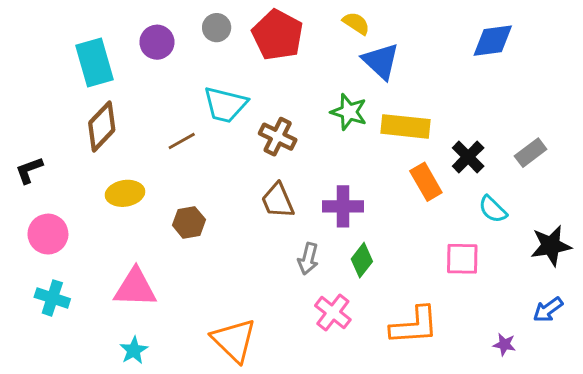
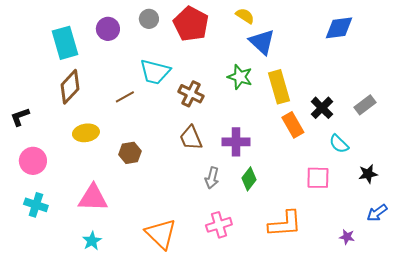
yellow rectangle: (406, 126) -> (279, 87), turned 68
black star: (551, 246) -> (368, 174), moved, size x0.7
pink cross: (333, 313) -> (219, 225), moved, turned 35

